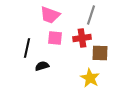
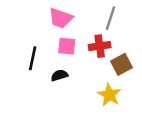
brown square: (100, 53) -> (122, 64), turned -30
black semicircle: (42, 66) -> (59, 75), moved

